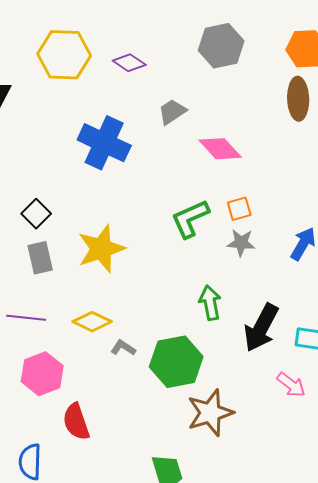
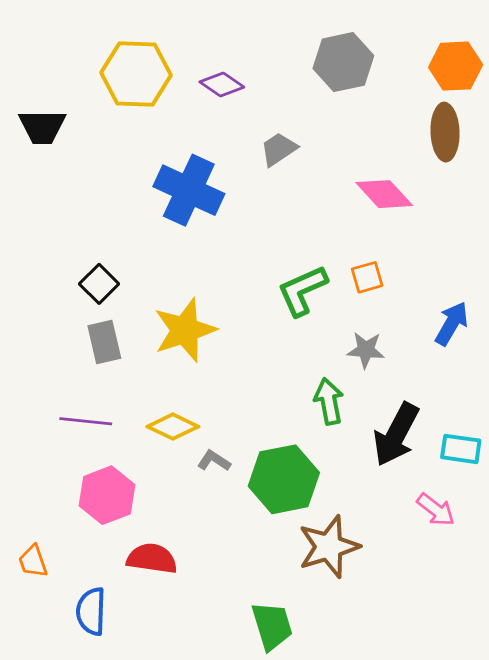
pink diamond: (220, 149) -> (384, 194), moved
gray star: (241, 243) -> (366, 350), moved
red semicircle: (76, 422) -> (152, 559), turned 117

